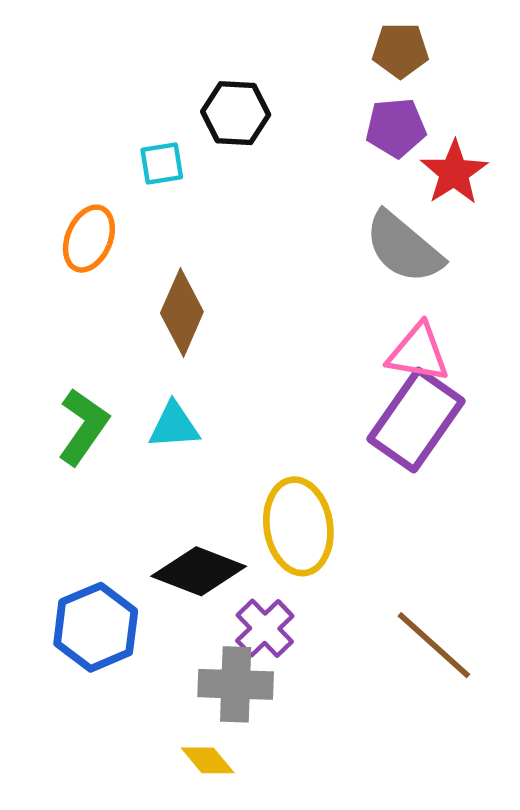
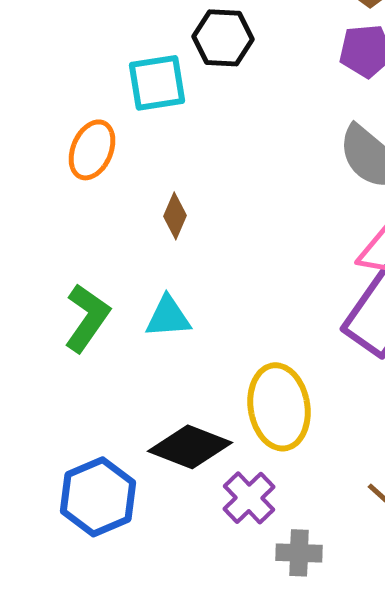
cyan square: (162, 164) -> (157, 83), size x1.5
brown diamond: (182, 312) -> (175, 216), size x0.6
gray cross: (236, 684) -> (299, 553), moved, size x0.7

